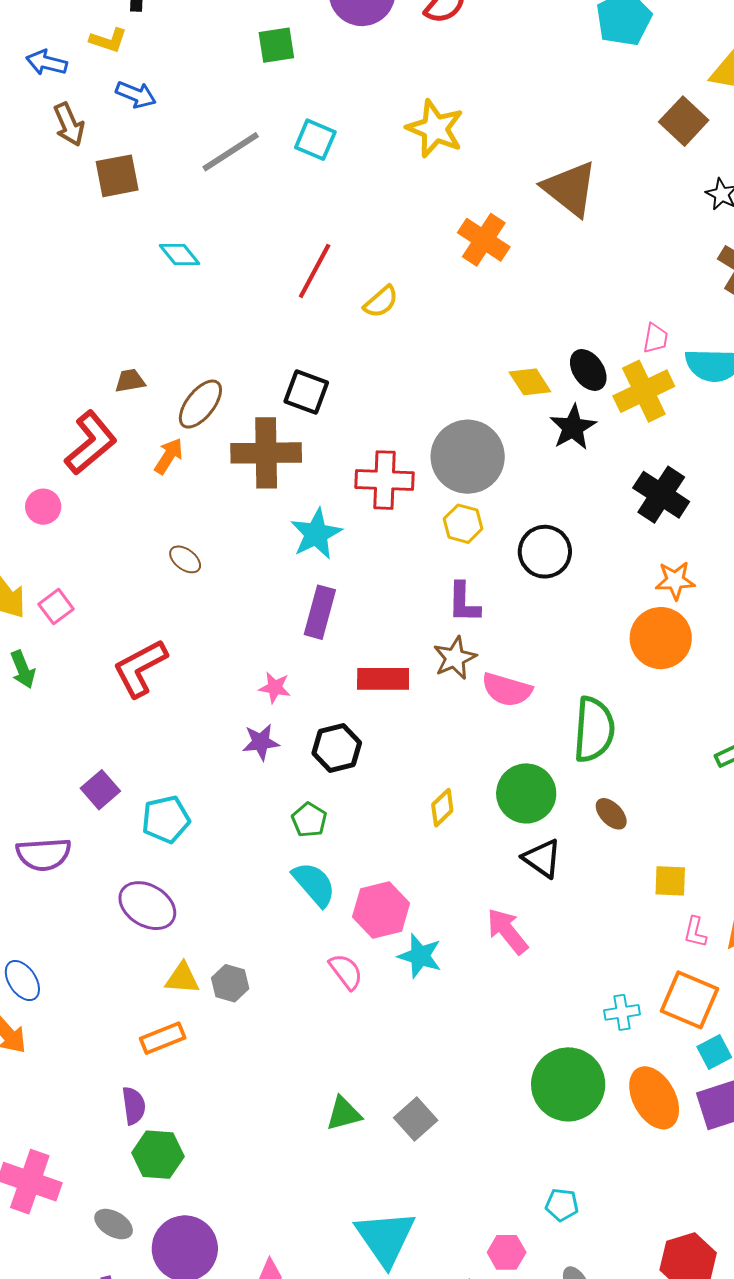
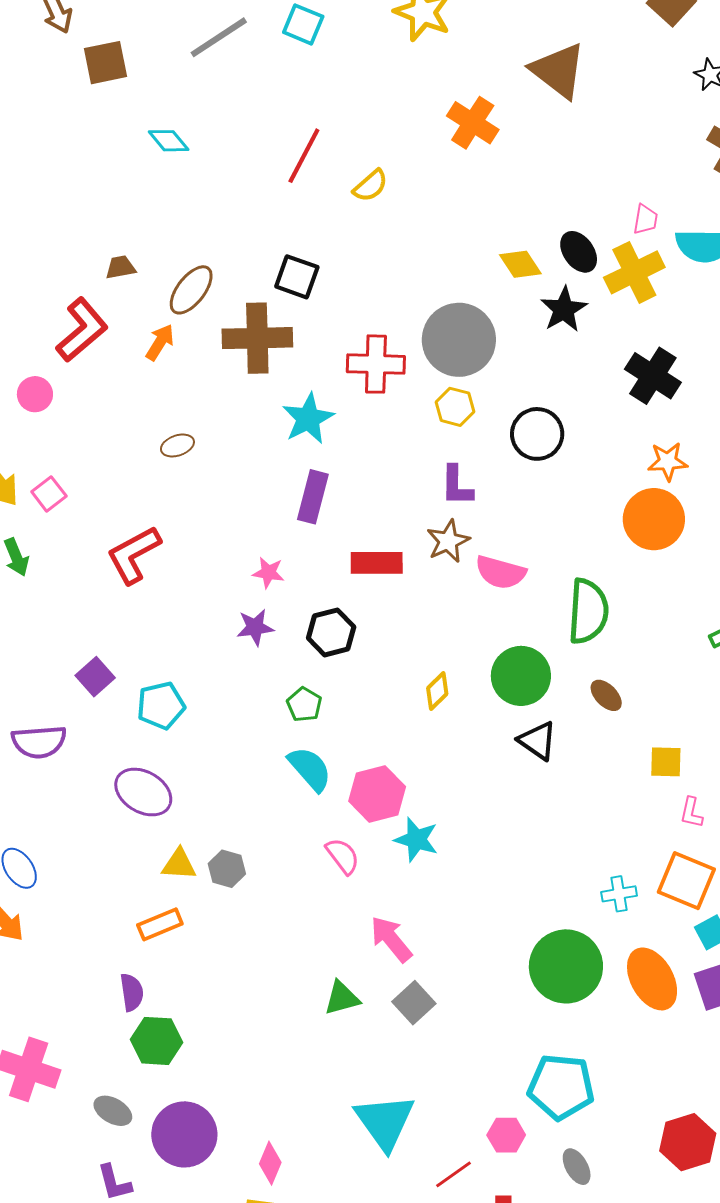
brown ellipse: (185, 559) -> (177, 445), turned -56
pink arrow: (507, 931) -> (391, 939), moved
cyan pentagon: (562, 1205) -> (561, 1087), size x2.0

